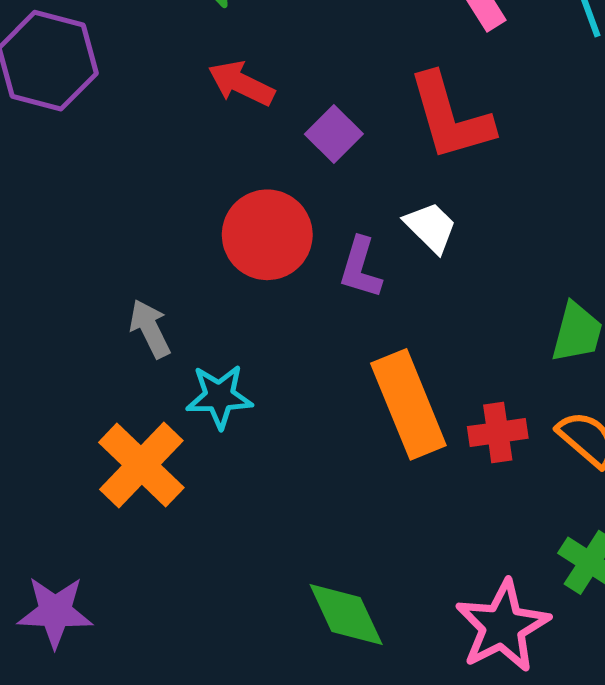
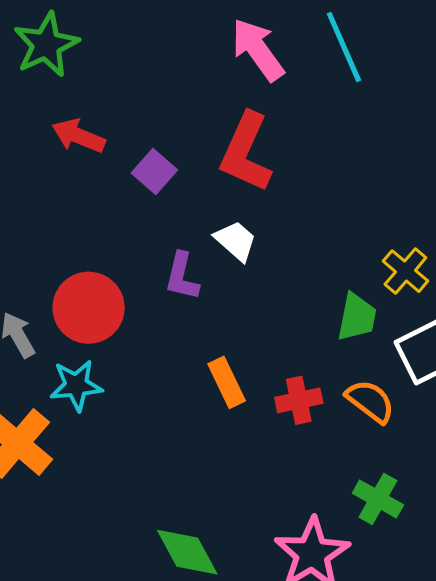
red L-shape: (450, 117) -> (246, 152), turned 44
red circle: (267, 235) -> (89, 308), moved
orange rectangle: (408, 404) -> (227, 382), size x0.6

